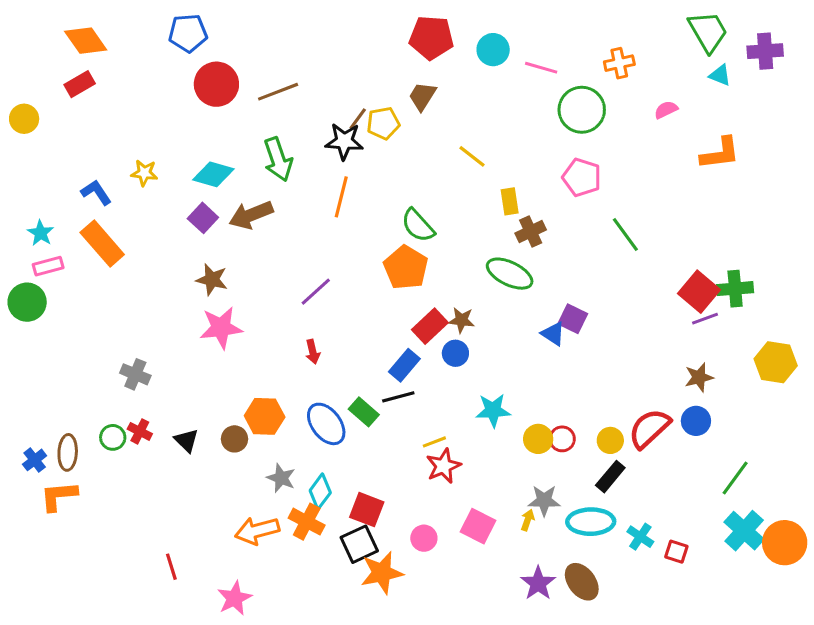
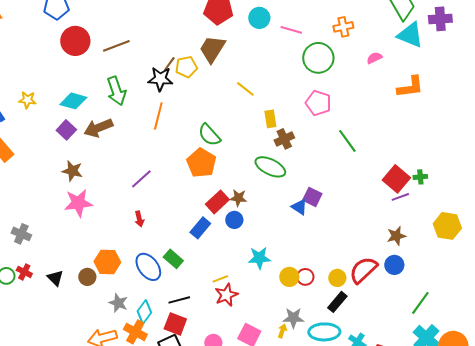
cyan triangle: (720, 75) -> (410, 35), size x1.8
brown trapezoid: (422, 96) -> (212, 49), size x1.4
green cross: (735, 289) -> (420, 177), size x0.6
black line: (398, 397) -> (179, 300), moved

